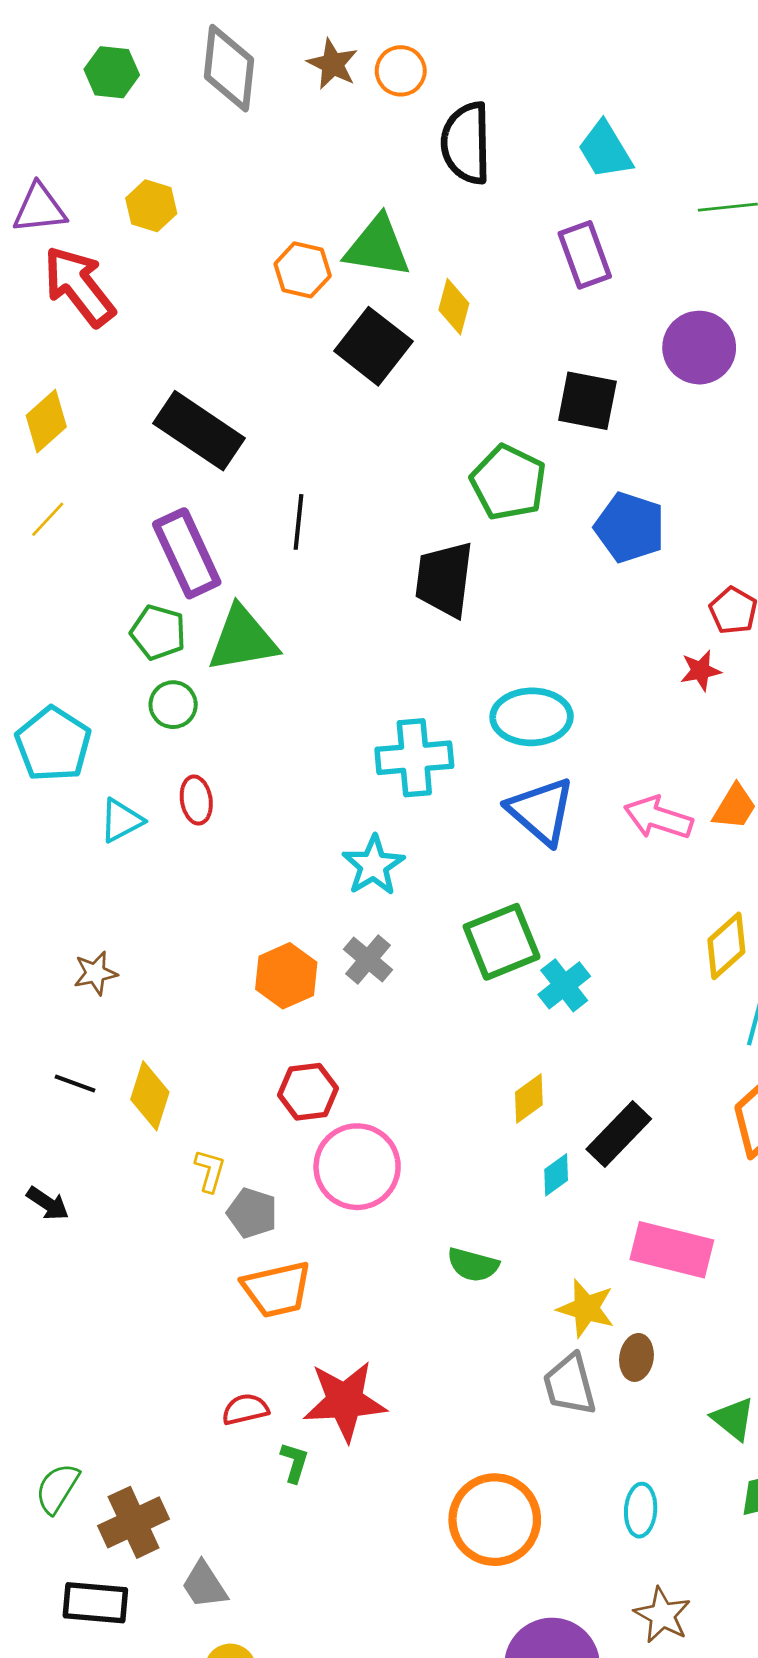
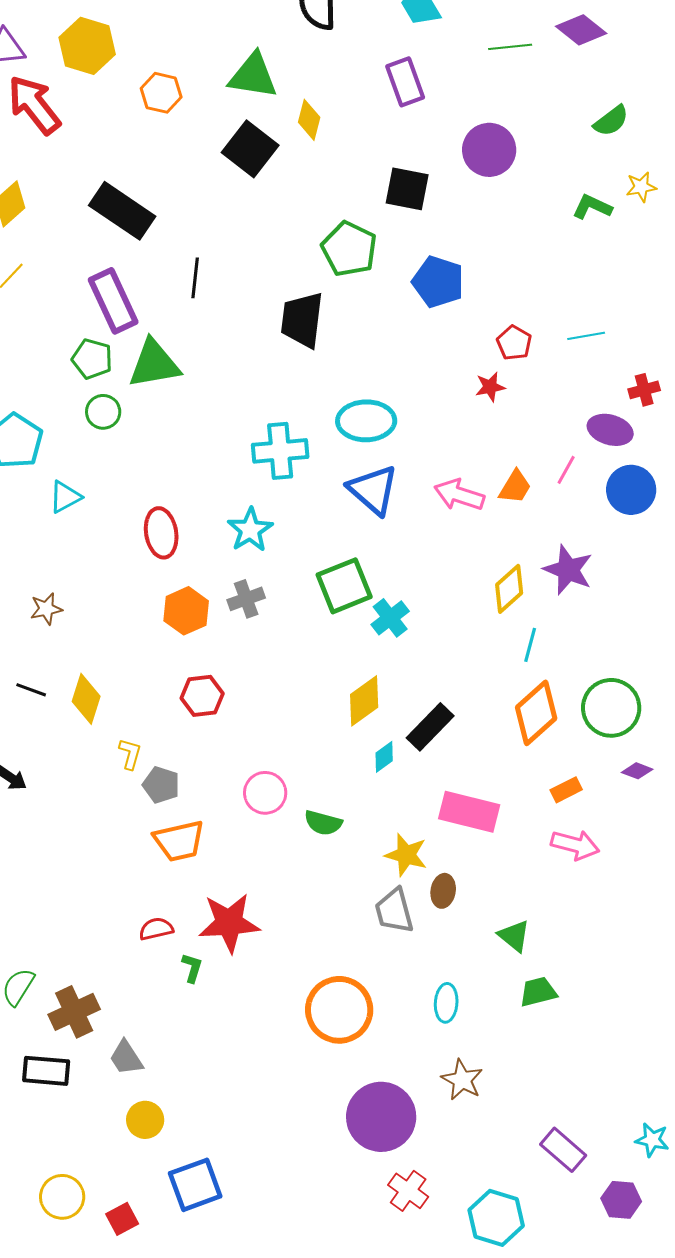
yellow hexagon: (151, 206) -> (87, 46), size x1.5
orange hexagon: (303, 270) -> (161, 93), moved
red ellipse: (196, 800) -> (161, 533), moved, size x1.4
gray cross: (368, 959) -> (246, 599), turned 30
yellow diamond: (529, 1098) -> (364, 701), size x1.4
pink circle: (357, 1167) -> (265, 793), moved, size x0.7

